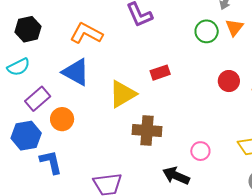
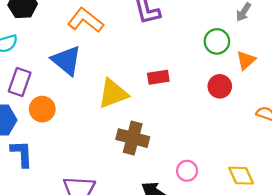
orange triangle: (234, 28) -> (246, 60), moved
red circle: (229, 81) -> (220, 86), moved
purple rectangle: (38, 99) -> (20, 82), turned -40

